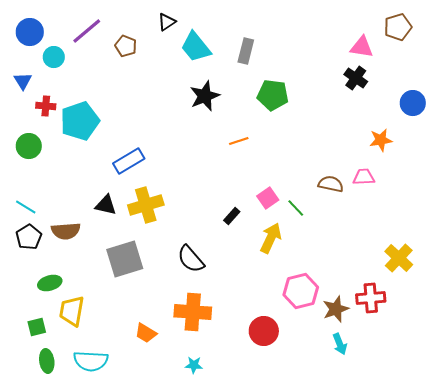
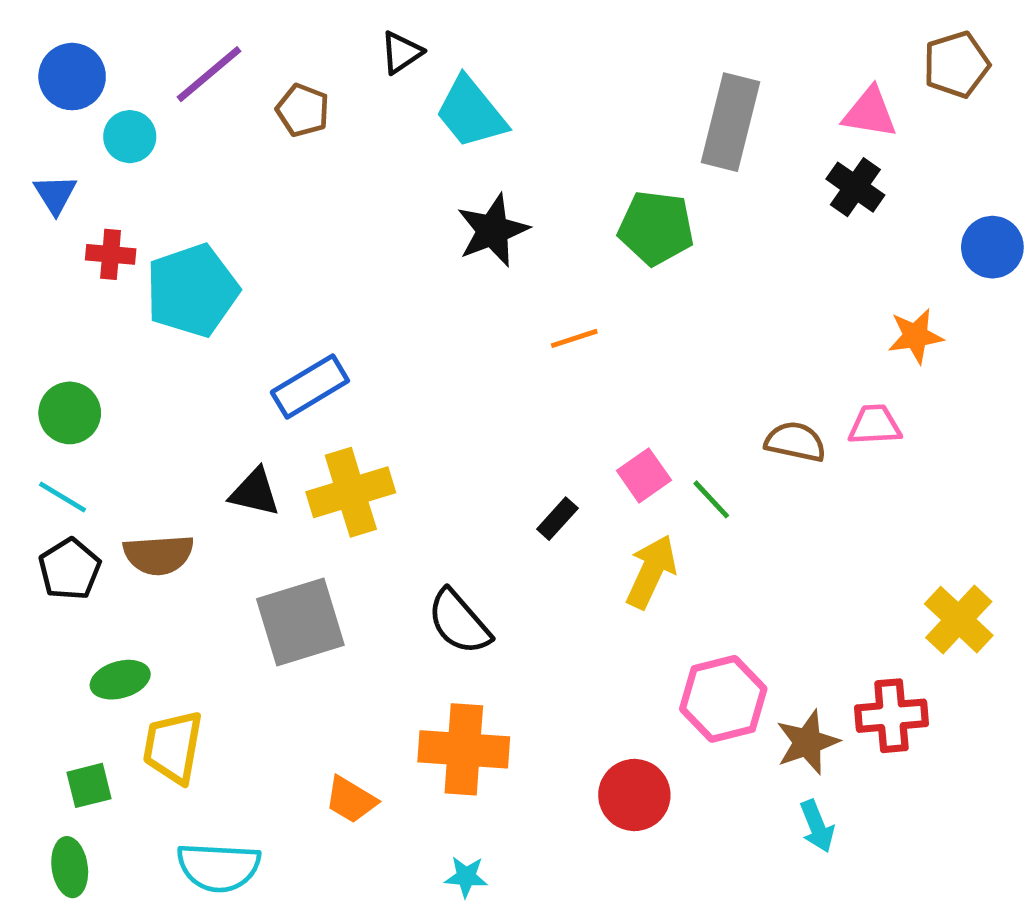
gray rectangle: (246, 51) -> (730, 122), moved, size x1.5
green circle: (29, 146) -> (70, 413), moved
green ellipse: (47, 361) -> (70, 867), moved

